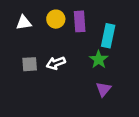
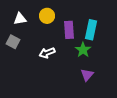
purple rectangle: (80, 21) -> (69, 30), moved
gray square: (30, 64) -> (13, 42), moved, turned 32

